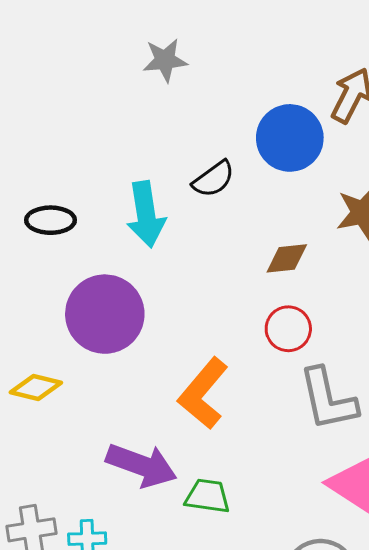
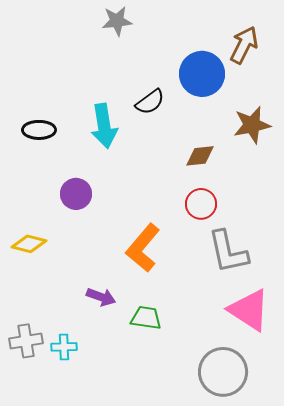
purple circle: (105, 314) -> (76, 194), size x0.6
purple arrow: (142, 465) -> (101, 297), size x0.6

